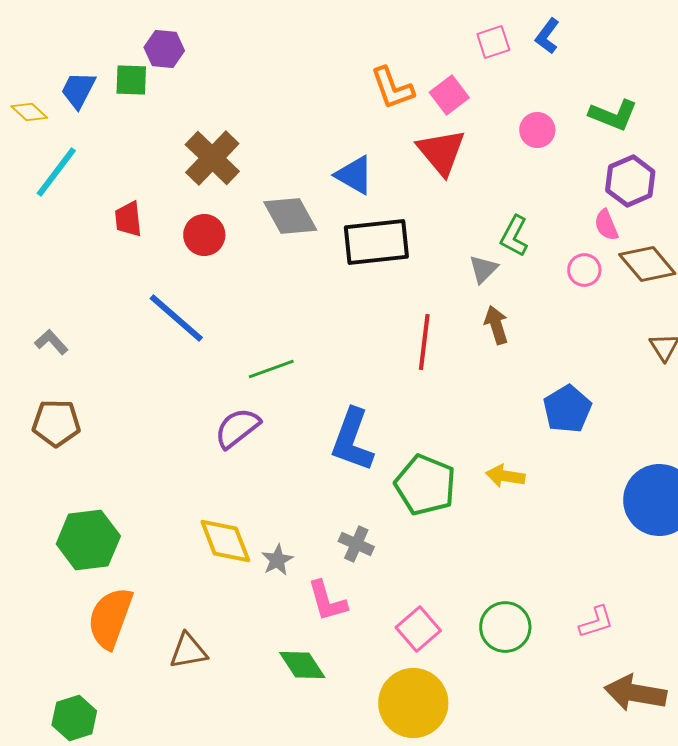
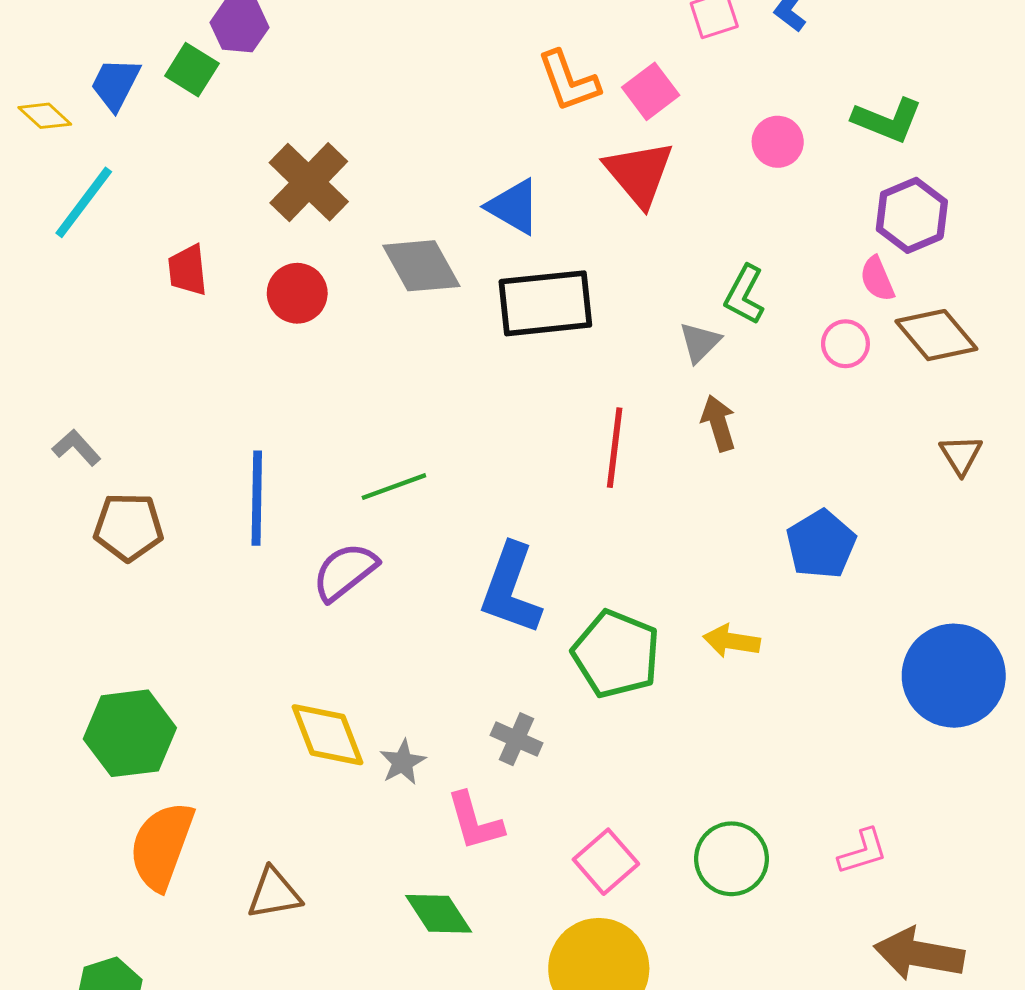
green square: (131, 80) -> (192, 70), turned 30
blue line: (176, 318) -> (257, 498), moved, turned 50
brown pentagon: (56, 423) -> (128, 527), moved

